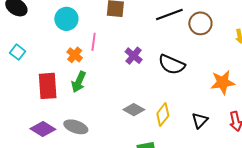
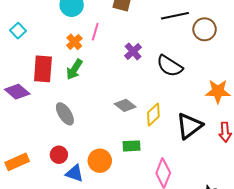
black triangle: (200, 120) -> (189, 126), size x1.6
gray ellipse: (76, 127) -> (65, 114), turned 30
purple diamond: (43, 129) -> (17, 92), moved

